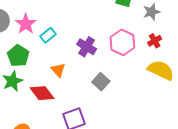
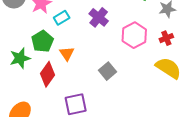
purple cross: (87, 47) -> (99, 17), moved
green pentagon: (18, 56) -> (42, 41), moved
red diamond: (42, 93) -> (48, 74), turned 65

